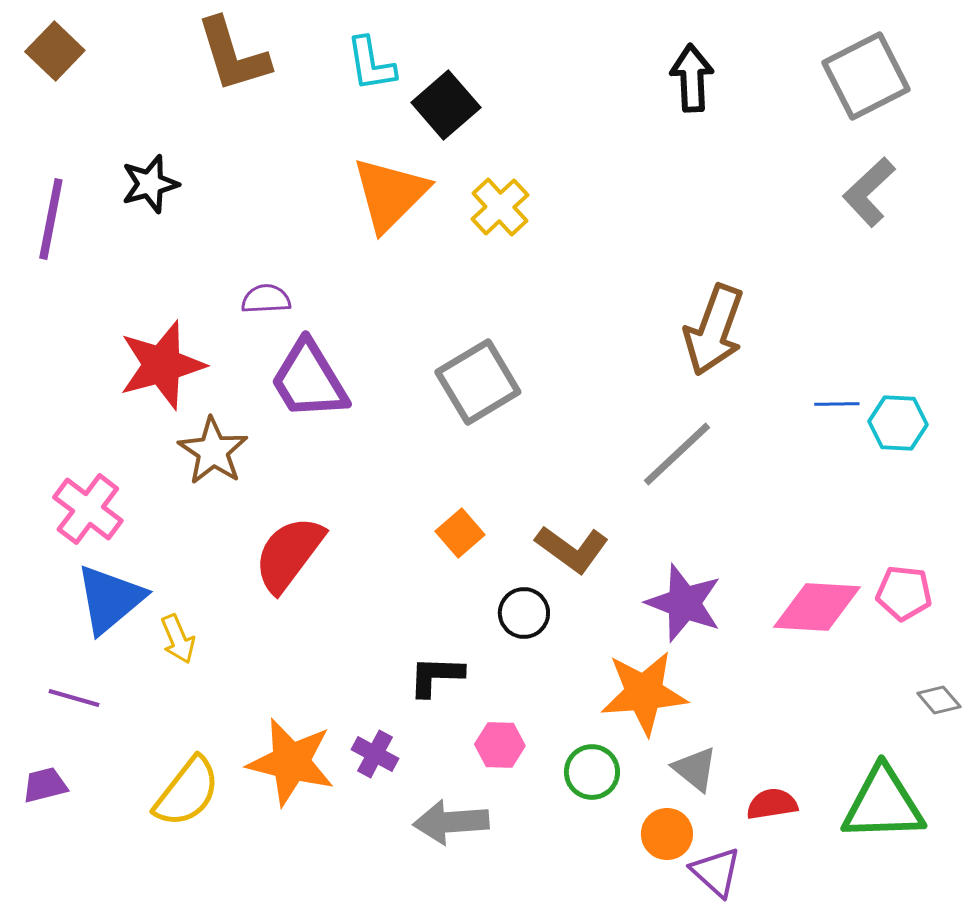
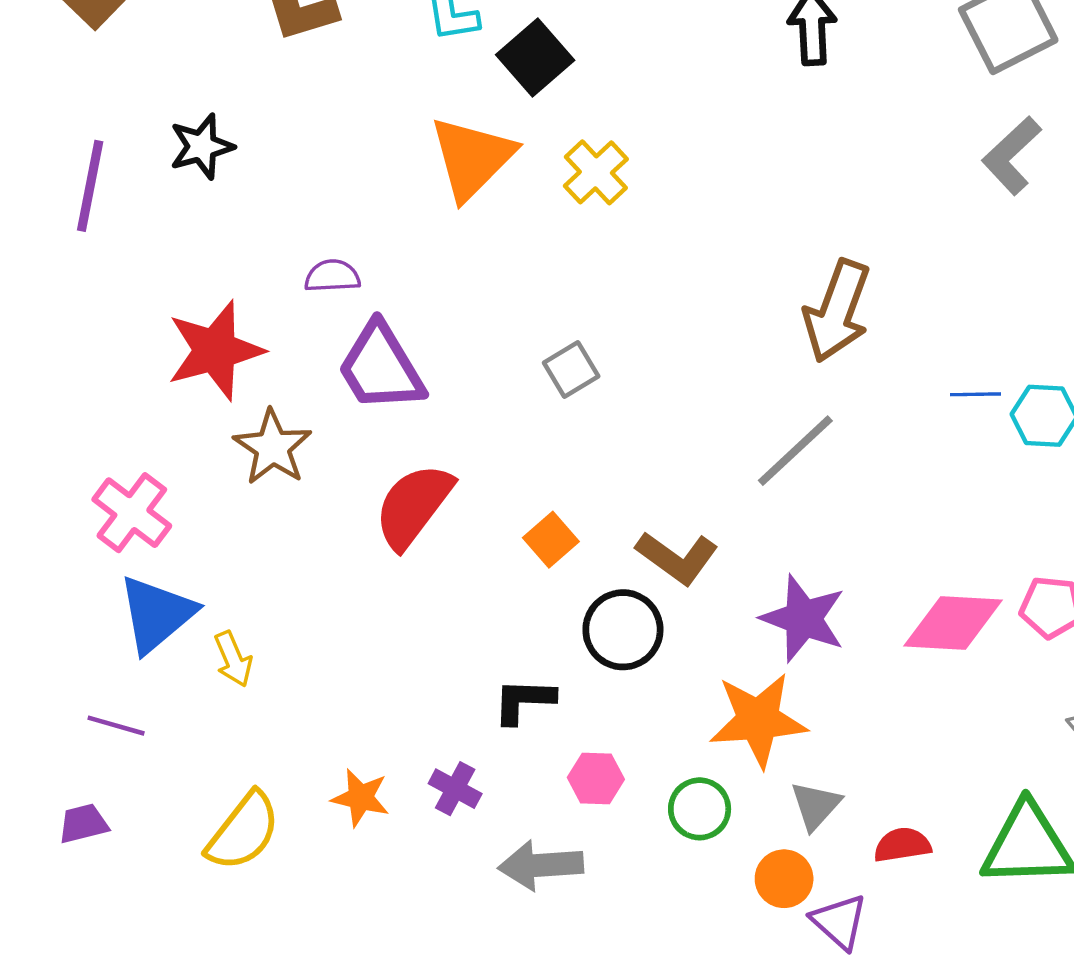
gray square: (478, 382) -> (571, 370), size x0.6
red semicircle: (289, 554) -> (413, 506), moved
black circle: (524, 613) -> (623, 630), size x1.4
orange star: (291, 762) -> (360, 798), size x0.6
gray triangle: (695, 769) -> (816, 806), turned 33

